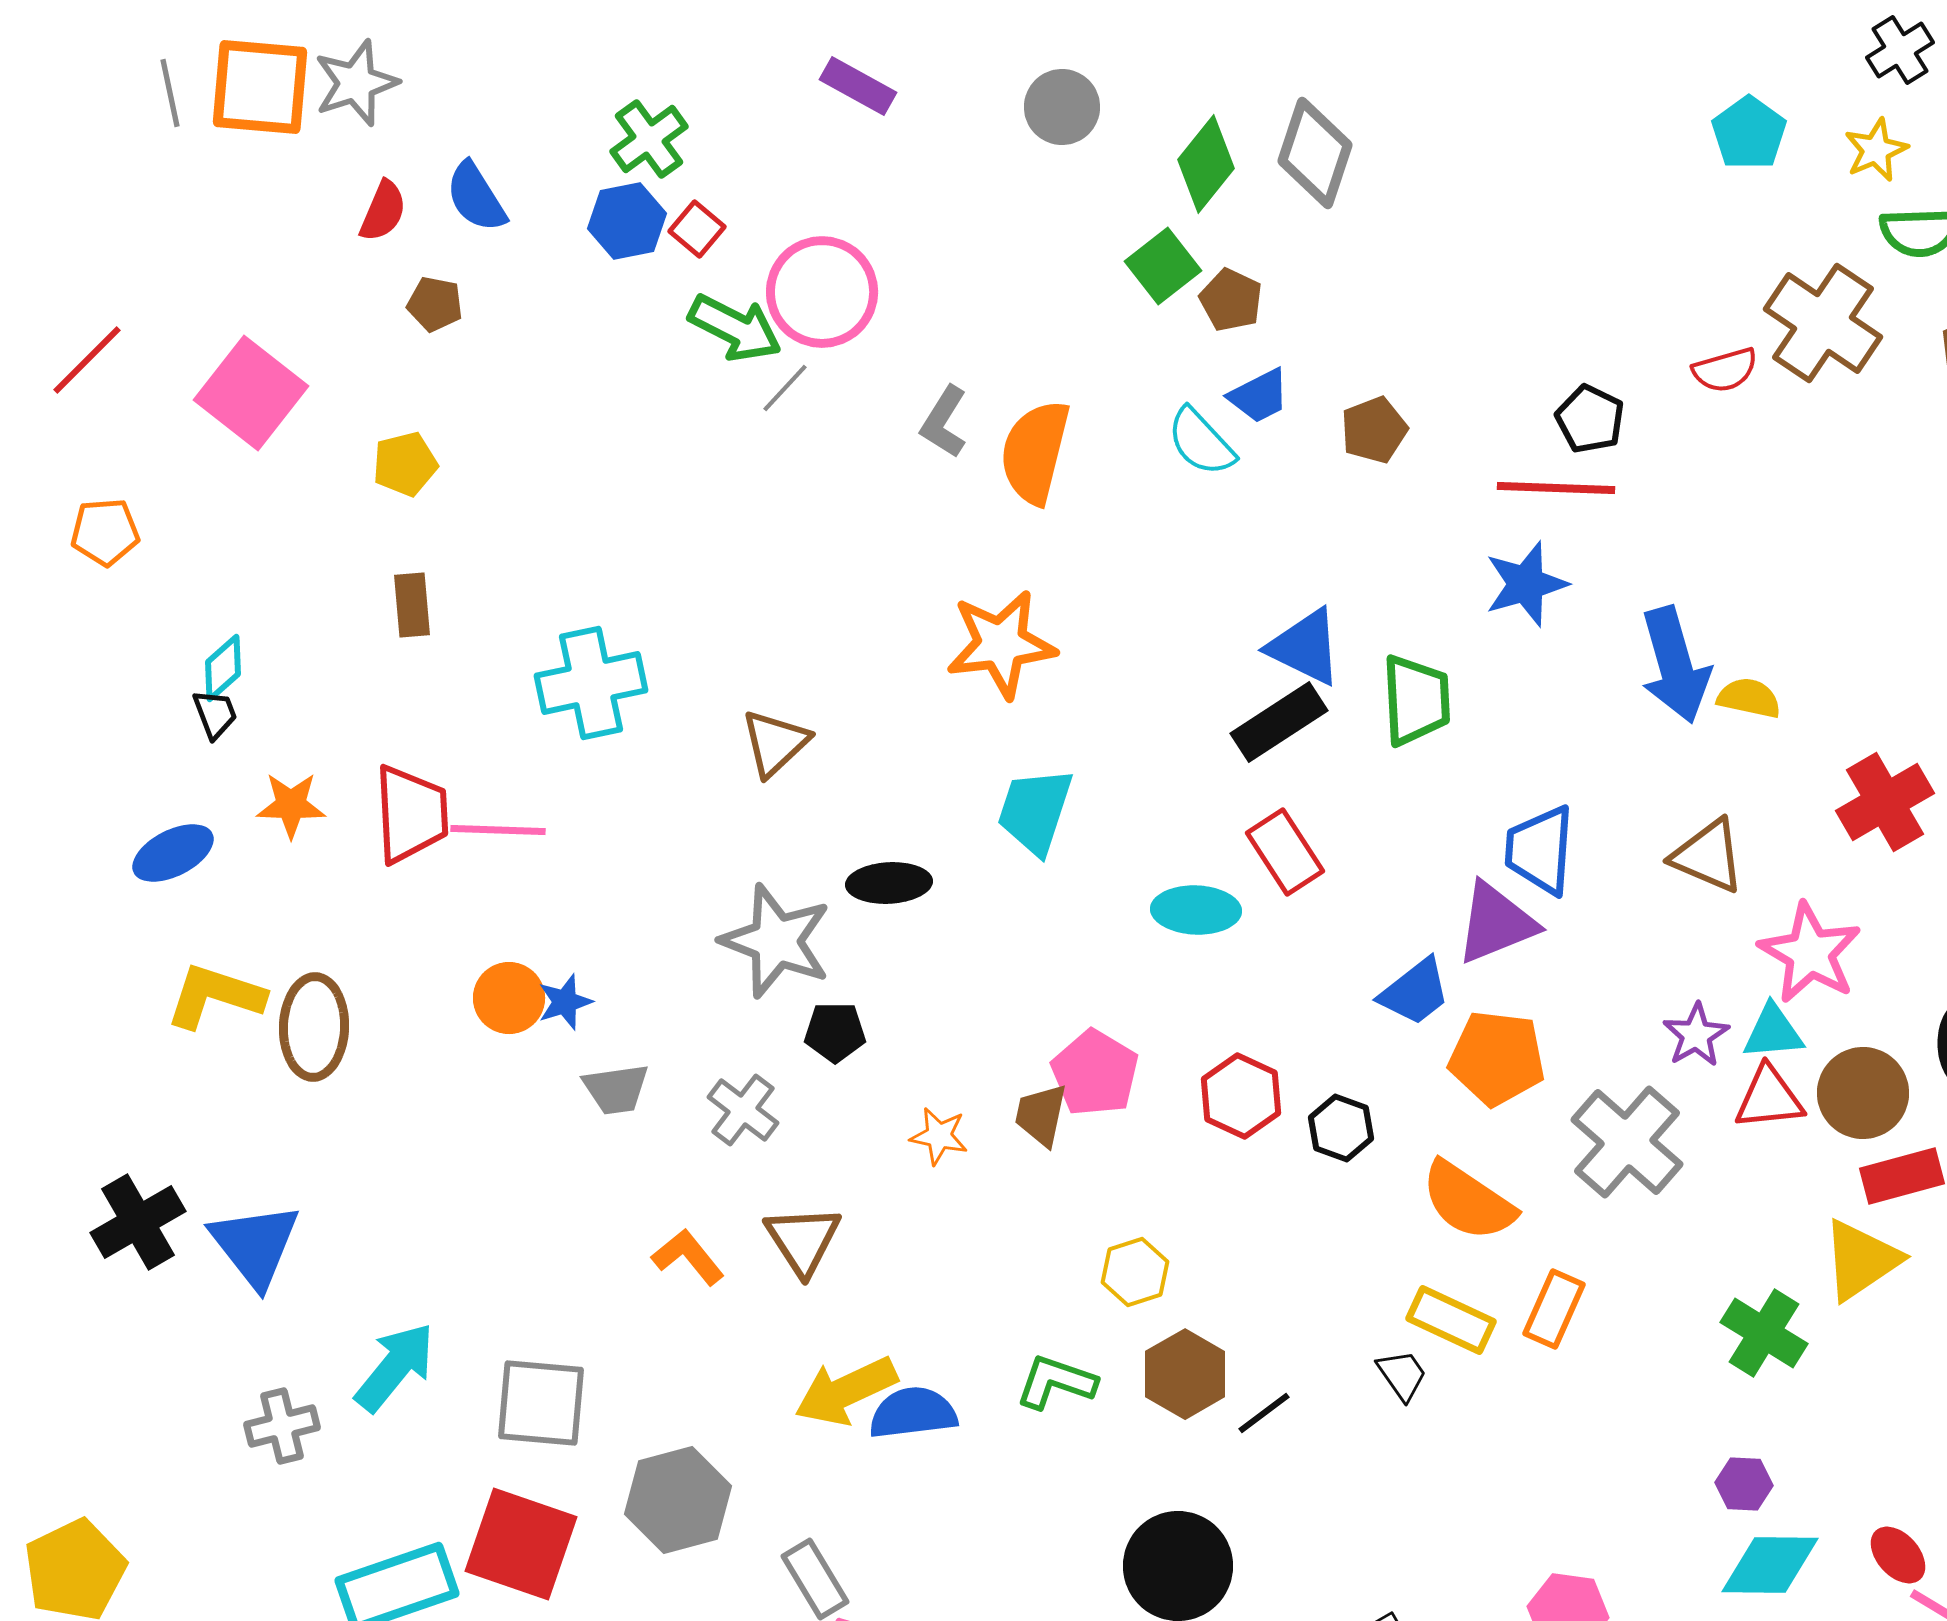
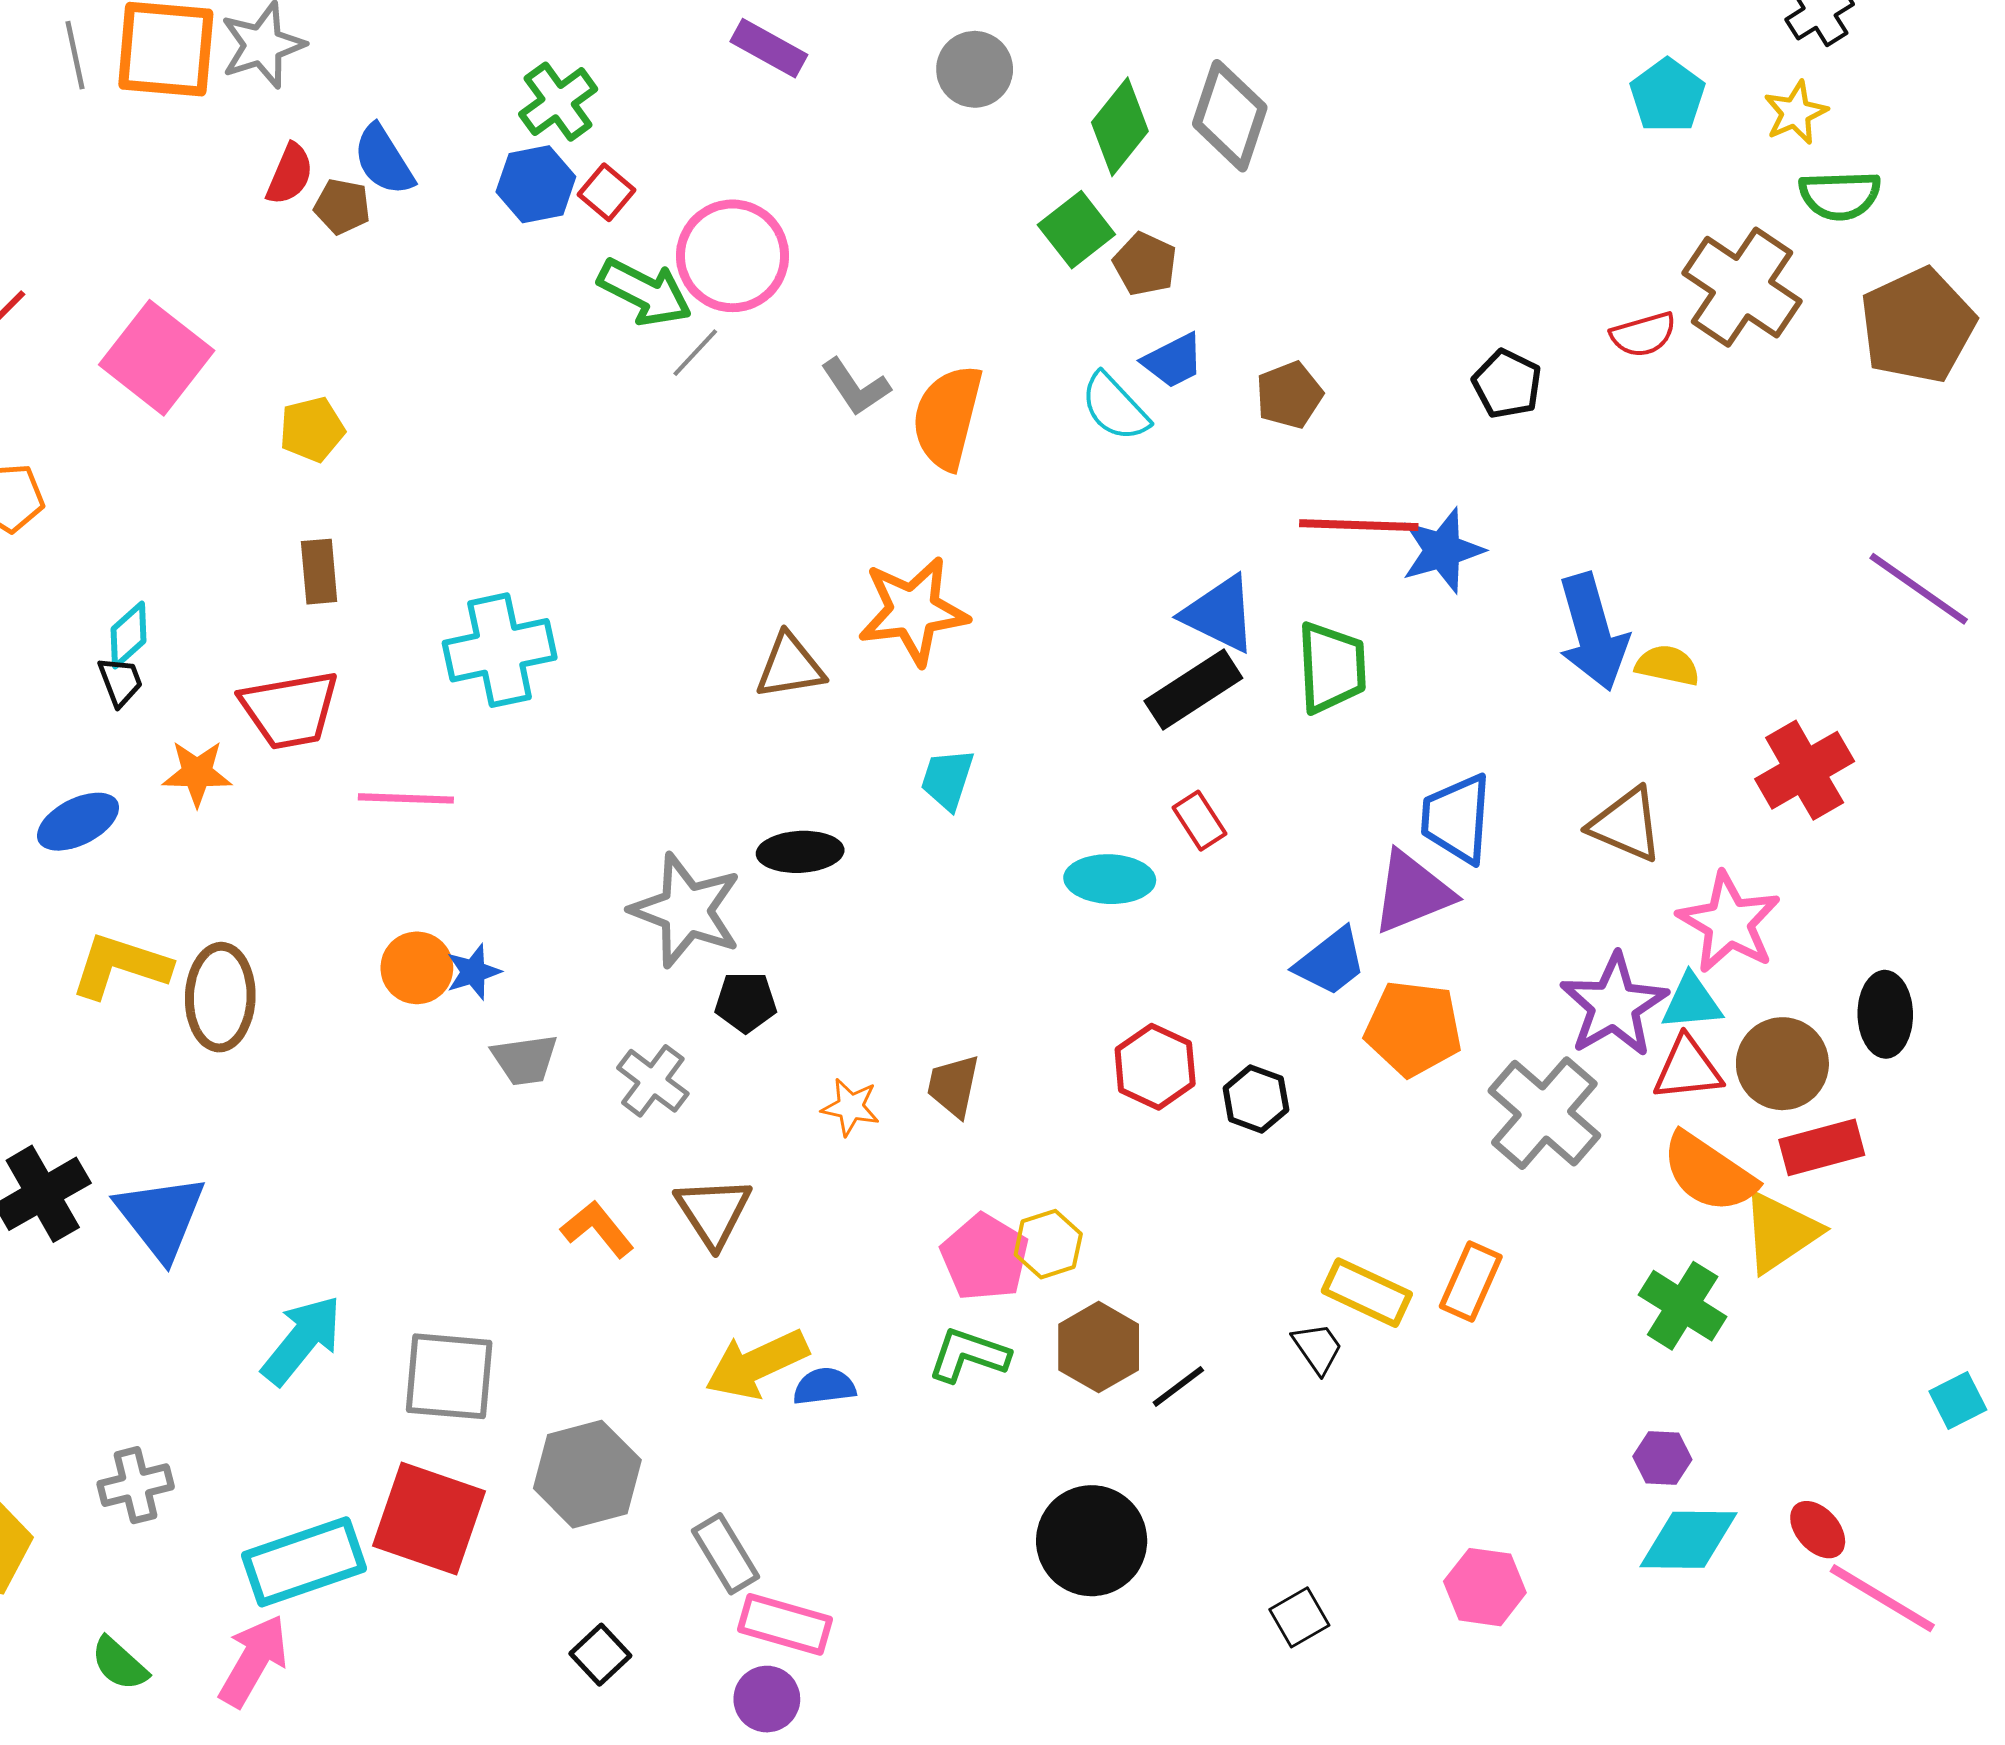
brown pentagon: (435, 304) -> (342, 206), moved
gray L-shape: (944, 422) -> (856, 387), turned -66
red line: (1556, 488) -> (1359, 525), moved
brown triangle: (775, 743) -> (790, 666), moved, turned 34
cyan trapezoid: (1035, 811) -> (947, 779), size x0.7
red trapezoid: (411, 814) -> (290, 710), moved, turned 83
red rectangle: (1285, 852) -> (1199, 821), size x0.7
purple star: (1696, 1035) -> (1614, 1005), size x1.6
pink pentagon: (1095, 1073) -> (985, 1257), moved
orange semicircle: (1468, 1201) -> (1709, 1173), moved
blue semicircle: (913, 1413) -> (824, 1386), size x0.7
gray cross: (282, 1426) -> (136, 1485), moved

